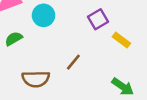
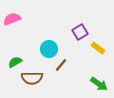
cyan circle: (44, 15) -> (49, 49), moved
green semicircle: (14, 39) -> (15, 62), moved

